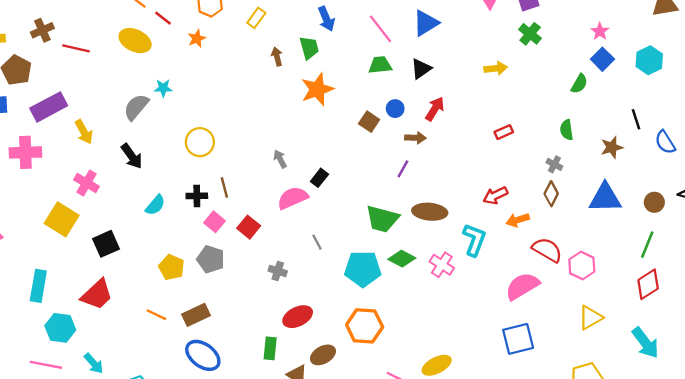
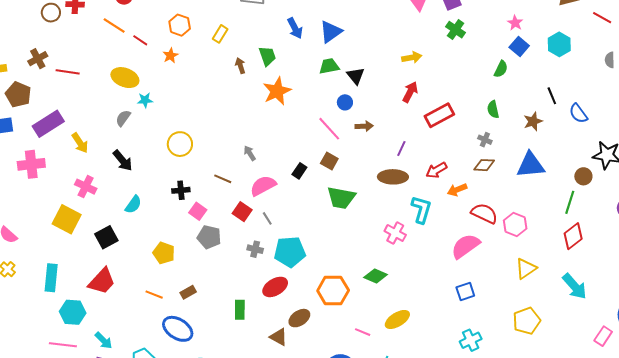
blue arrow: (326, 19) -> (295, 28), moved
blue triangle: (426, 23) -> (331, 32), moved
pink line: (380, 29) -> (329, 129), moved
yellow ellipse: (135, 41) -> (125, 78), moved
yellow arrow: (496, 68) -> (412, 57), moved
black triangle: (421, 69) -> (356, 76), moved, turned -30
gray semicircle: (136, 107) -> (123, 118), size x0.7
red arrow: (435, 109) -> (410, 92), moved
brown square: (369, 122) -> (329, 161), moved
red rectangle: (504, 132) -> (439, 115), size x1.8
purple line: (403, 169) -> (401, 149), moved
black rectangle: (319, 178) -> (299, 171), moved
brown line: (224, 187) -> (223, 179), moved, turned -48
brown diamond: (551, 194) -> (484, 165), turned 70
brown circle: (654, 202) -> (583, 176), moved
cyan semicircle: (155, 205) -> (133, 205), moved
brown ellipse: (430, 212) -> (393, 177), moved
red square: (249, 227) -> (242, 212), moved
gray line: (317, 242) -> (267, 218), moved
gray pentagon: (211, 259) -> (209, 237), moved
green diamond: (402, 259) -> (376, 276), moved
cyan pentagon: (363, 269) -> (290, 252), moved
brown rectangle: (196, 315) -> (188, 292), size x0.7
blue square: (518, 339) -> (465, 291), size x0.7
green rectangle: (270, 348) -> (240, 310), moved
blue ellipse: (203, 355) -> (178, 329), moved

